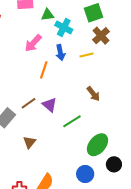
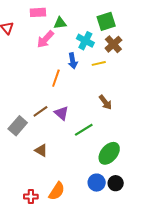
cyan cross: (64, 27) -> (85, 41), moved
pink arrow: (33, 43) -> (45, 39), moved
brown triangle: (29, 142) -> (41, 150), turned -40
black circle: (114, 164) -> (116, 183), moved

